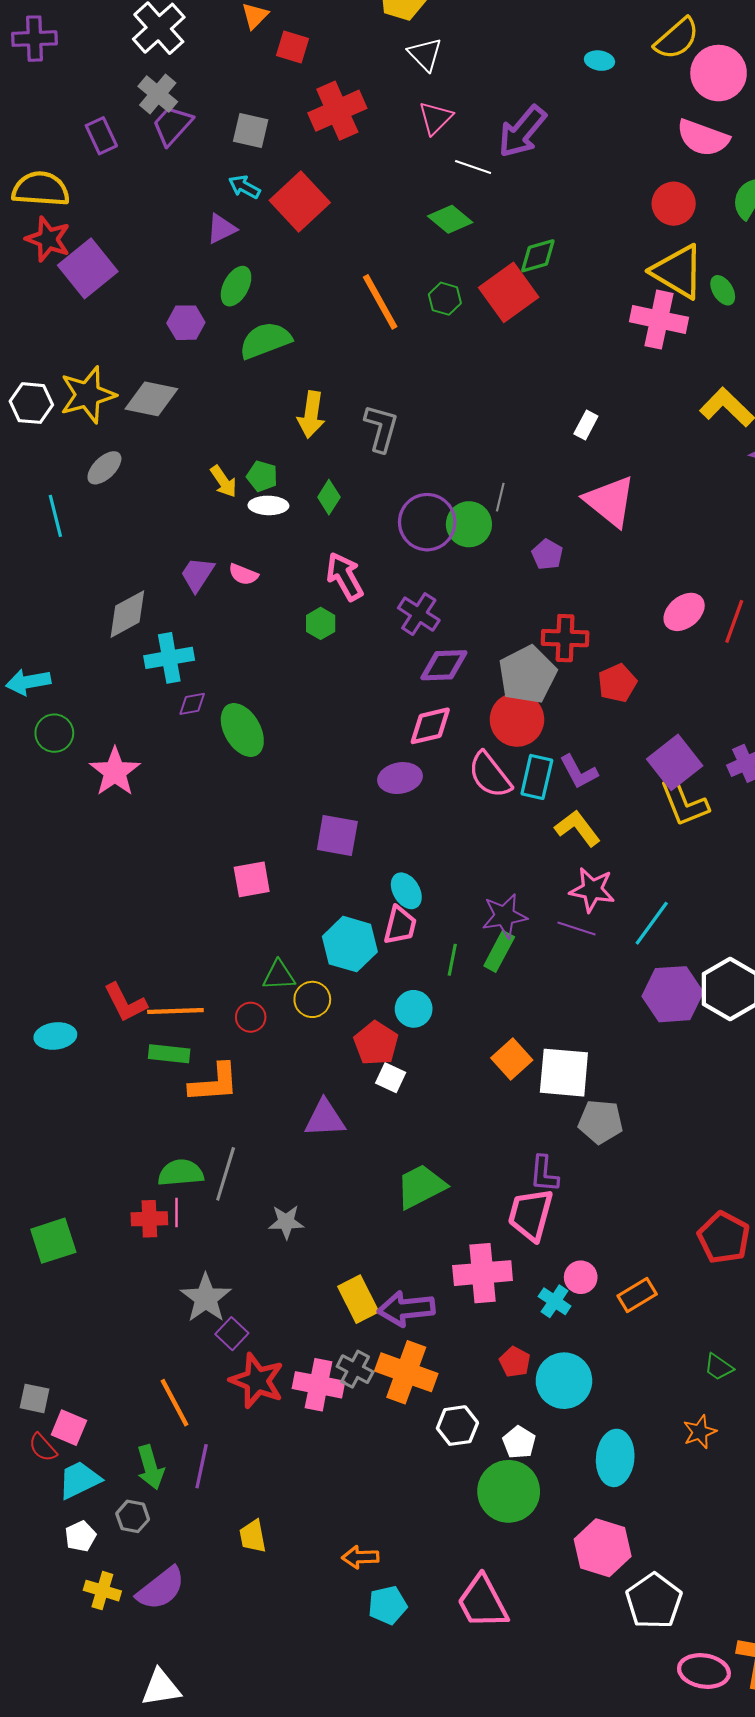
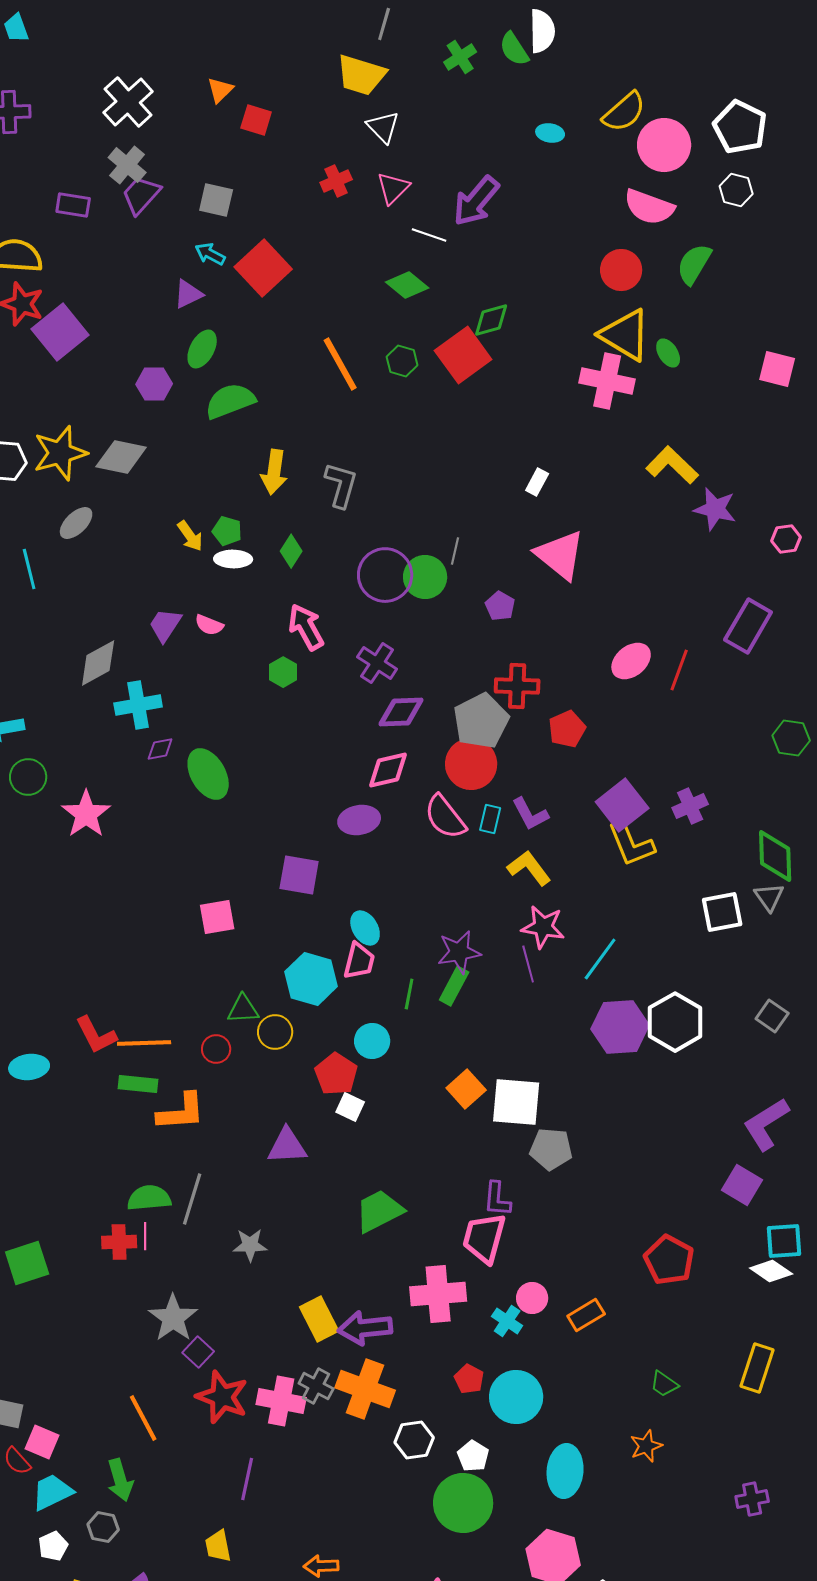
red cross: (337, 111) -> (336, 181), moved, size x0.6
purple rectangle: (101, 136) -> (73, 205), turned -56
cyan rectangle: (537, 777) -> (490, 819), size x0.7
purple line: (577, 928) -> (528, 964), turned 57
purple line: (202, 1466) -> (247, 1479), moved

